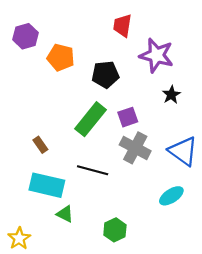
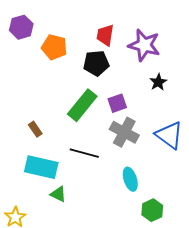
red trapezoid: (122, 26) -> (105, 35), moved
cyan ellipse: (171, 196) -> (130, 179), moved, turned -75
green hexagon: (115, 230) -> (152, 210), moved

